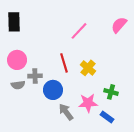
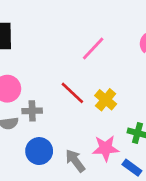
red line: (64, 63) -> (72, 93), turned -30
blue circle: (53, 90) -> (39, 151), moved

